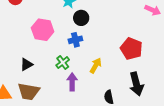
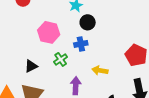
green cross: (63, 63) -> (61, 59), moved
yellow arrow: (96, 66) -> (100, 70), turned -112

